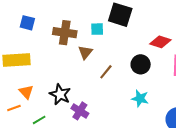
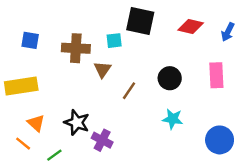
red diamond: (160, 42) -> (191, 26), moved
orange line: (14, 108) -> (23, 144), turned 64

